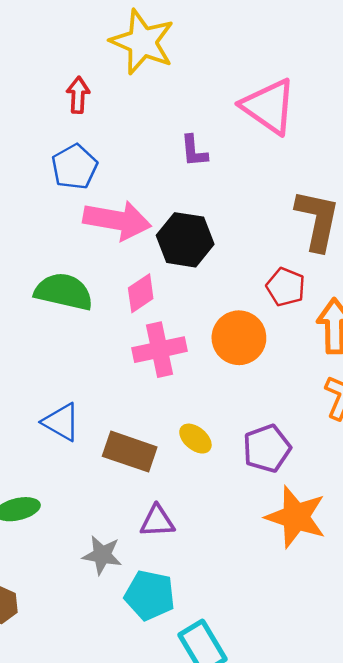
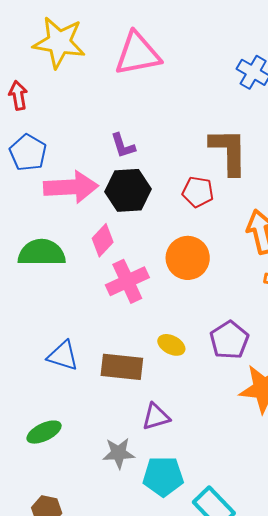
pink triangle: (269, 106) -> (138, 54), moved, turned -33
purple L-shape: (194, 151) -> (123, 146), moved
red pentagon: (286, 287) -> (198, 192), moved

